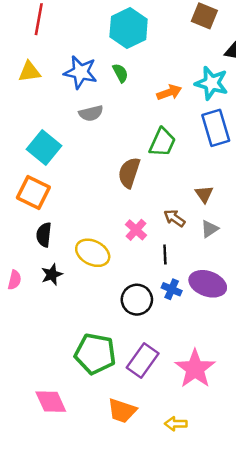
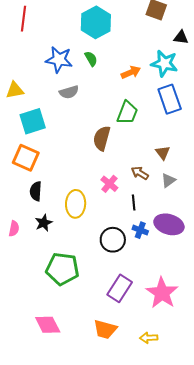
yellow triangle: (29, 72) -> (15, 90), moved
cyan square: (44, 147) -> (33, 121), turned 36
yellow ellipse: (93, 253) -> (76, 204), turned 68
green pentagon: (95, 354) -> (62, 269), moved

